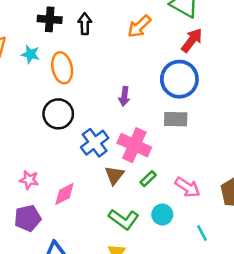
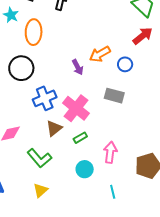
orange arrow: (139, 26) -> (100, 54), moved
blue circle: (179, 79) -> (125, 64), size x0.5
purple arrow: (124, 96) -> (78, 67), turned -49
pink arrow: (188, 187) -> (110, 152), turned -130
green L-shape: (124, 219) -> (39, 158), moved

